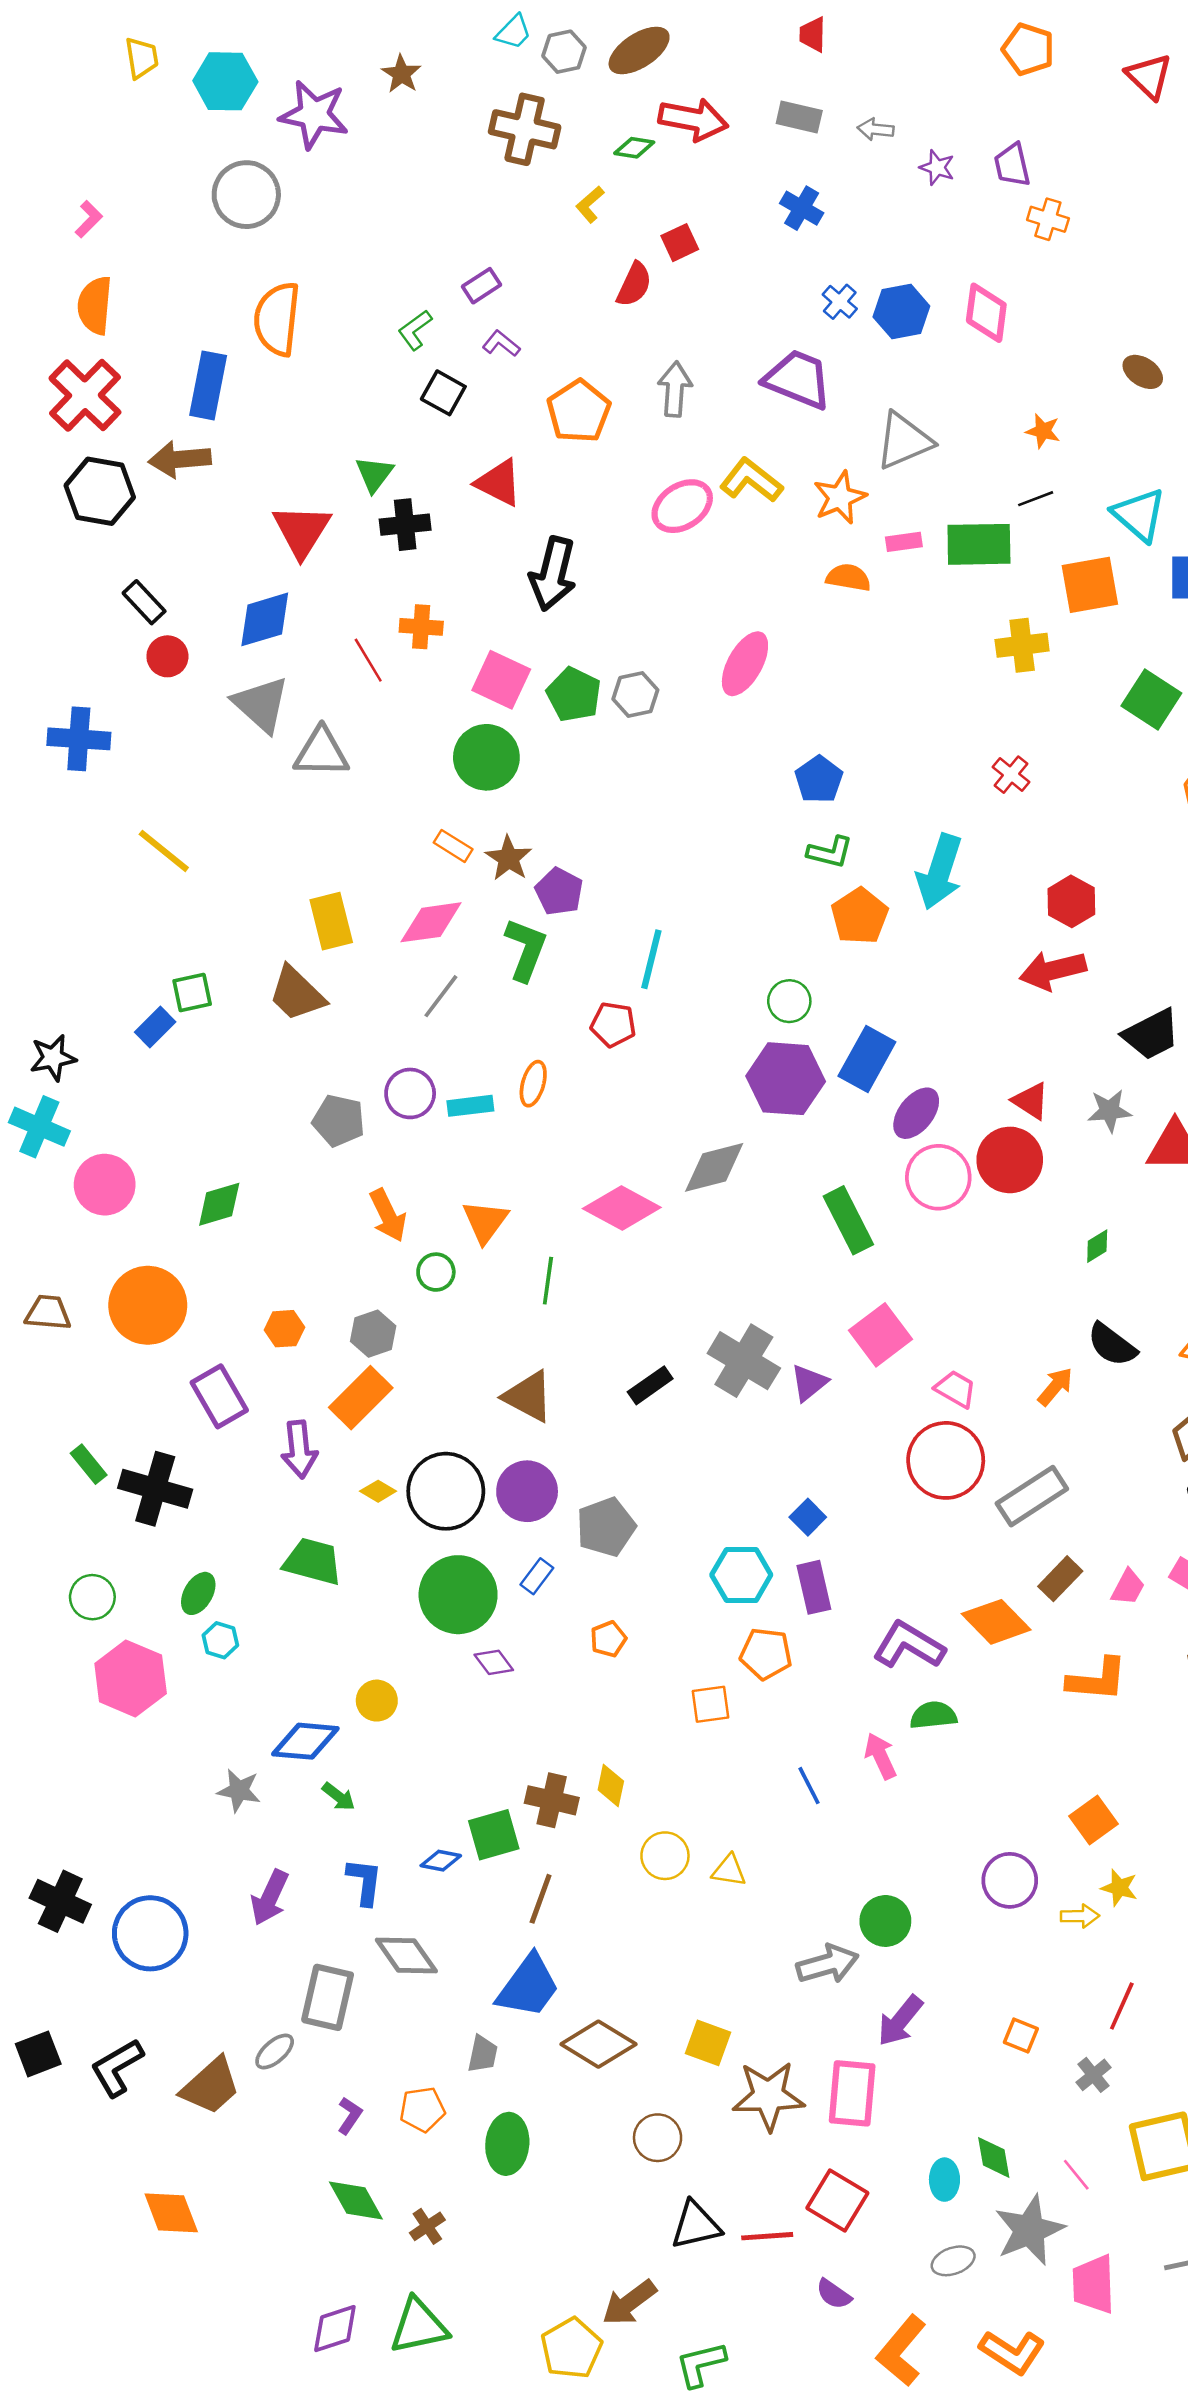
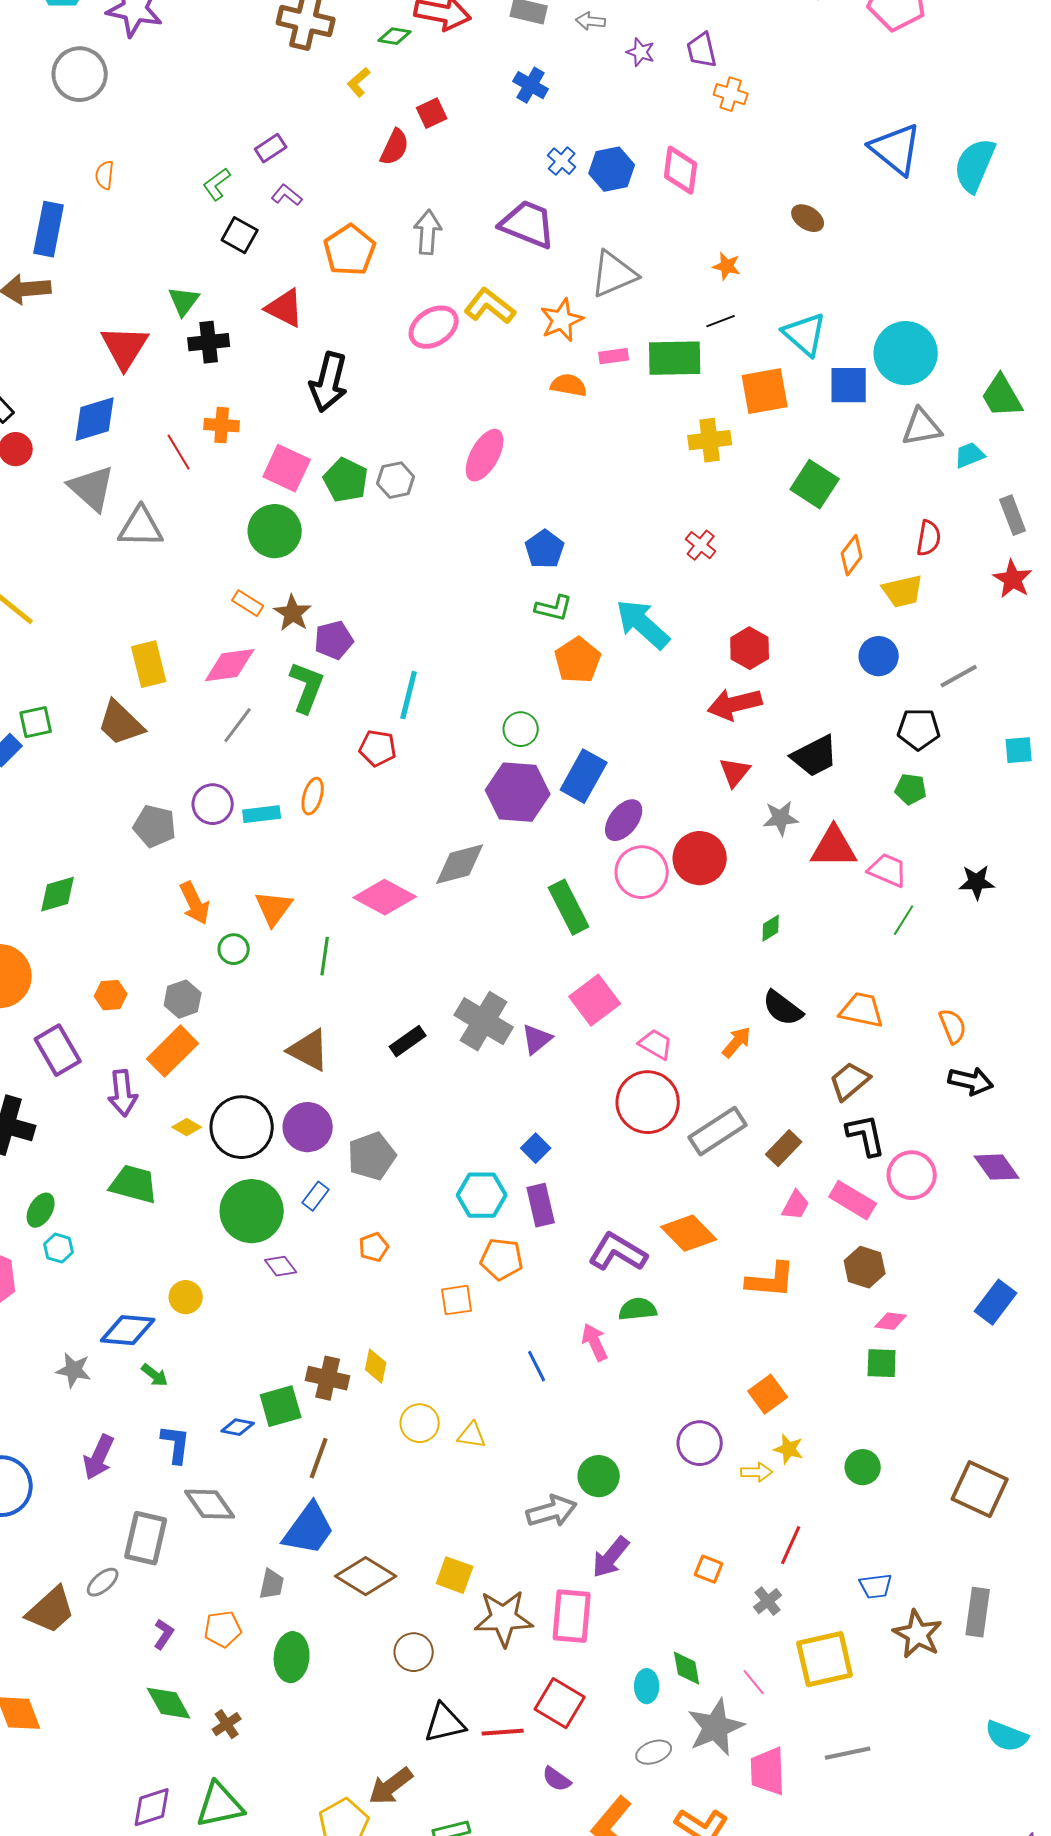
orange semicircle: (277, 319) -> (105, 175), size x0.5
cyan arrow: (940, 872) -> (643, 624), turned 114
purple pentagon: (559, 892) -> (334, 640), turned 30
red triangle: (1031, 1101) -> (735, 772), moved, turned 36
brown rectangle: (1060, 1579) -> (784, 1148), moved

